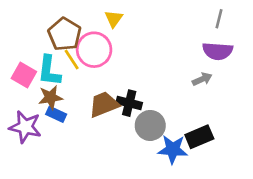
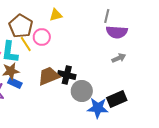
yellow triangle: (114, 19) -> (56, 15), turned 40
gray line: (219, 19) -> (107, 16), moved
pink circle: (94, 50) -> (42, 37), size x0.7
purple semicircle: (218, 51) -> (117, 32), moved

